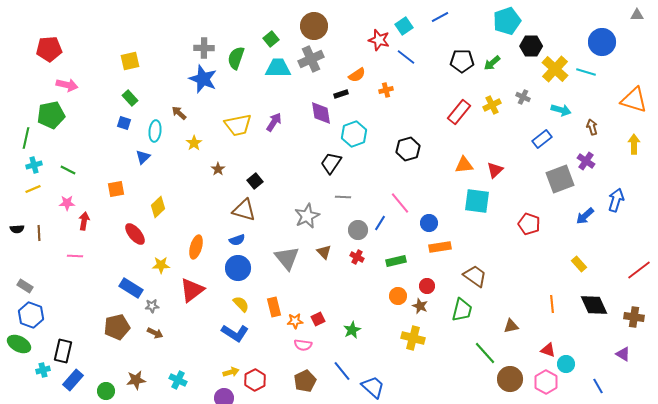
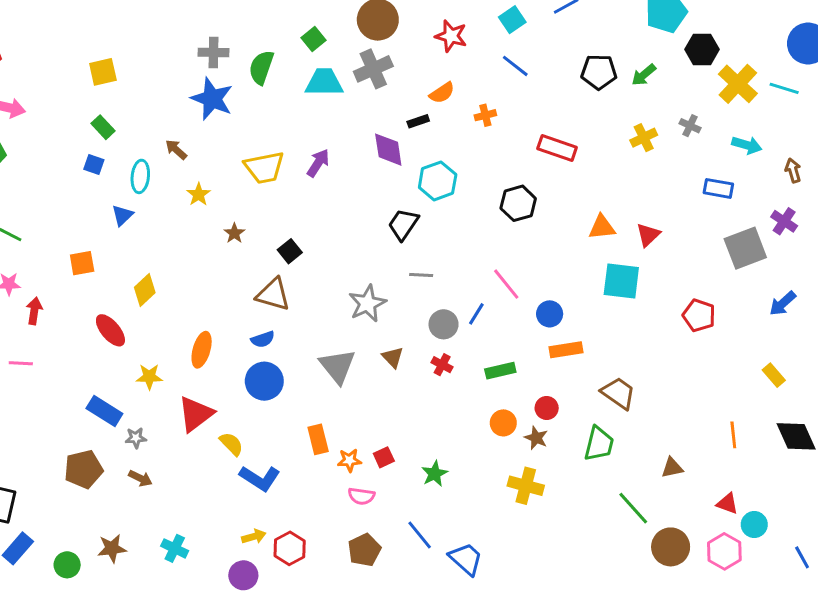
red star: (379, 40) -> (451, 36), moved
red rectangle: (459, 112) -> (557, 148), moved, turned 70
blue rectangle: (542, 139) -> (718, 188), turned 48
yellow semicircle: (241, 304) -> (231, 444), moved

